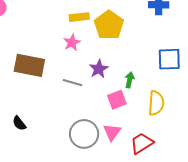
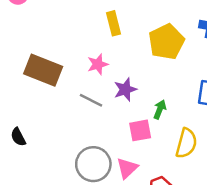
yellow rectangle: (79, 17) -> (114, 23), turned 72
yellow pentagon: (109, 25) -> (166, 42), moved
pink star: (72, 43) -> (98, 64), moved

